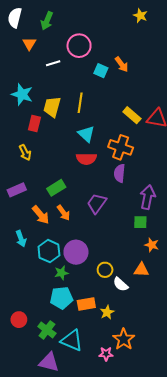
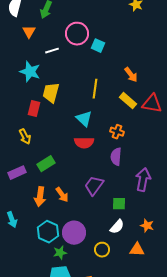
orange arrow: (122, 64) -> (131, 75), moved
cyan square: (101, 71) -> (98, 46), moved
cyan star: (22, 94) -> (30, 72), moved
yellow line: (80, 103) -> (95, 89), moved
orange cross: (121, 147) -> (117, 132), size x0.6
green rectangle: (56, 188) -> (46, 164), moved
orange arrow: (41, 215) -> (40, 197), turned 48
green square: (140, 222) -> (119, 204), moved
cyan arrow: (21, 239) -> (12, 220), moved
white semicircle: (121, 284) -> (117, 227), moved, turned -91

